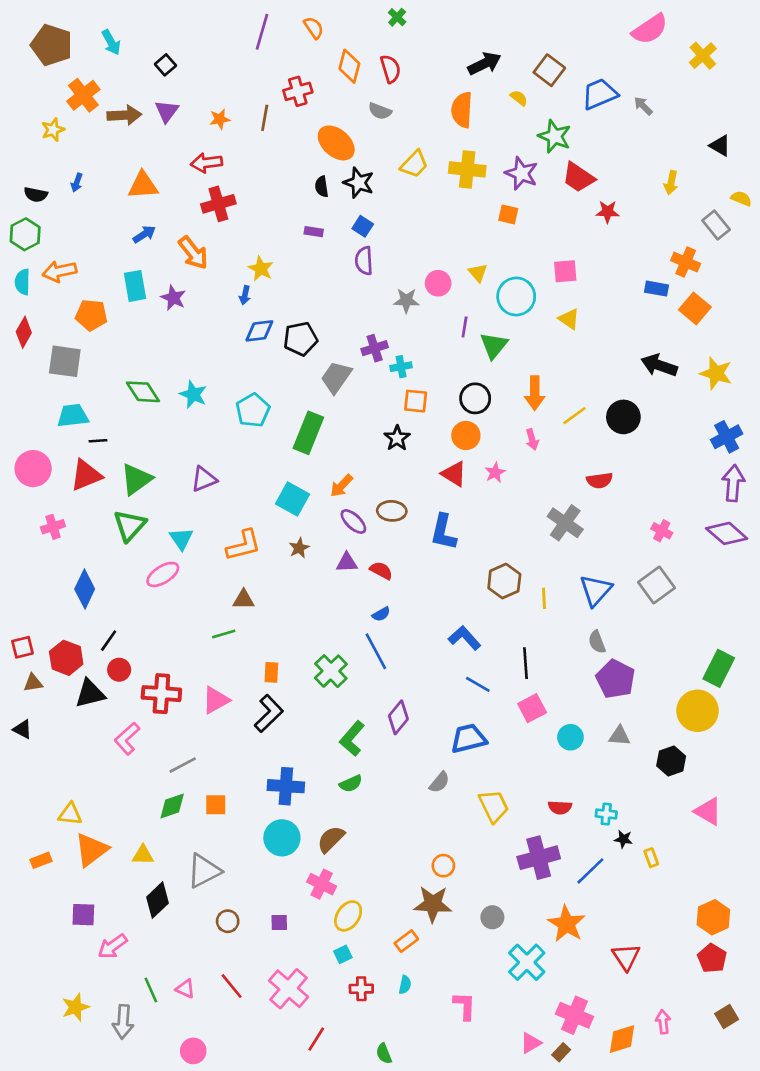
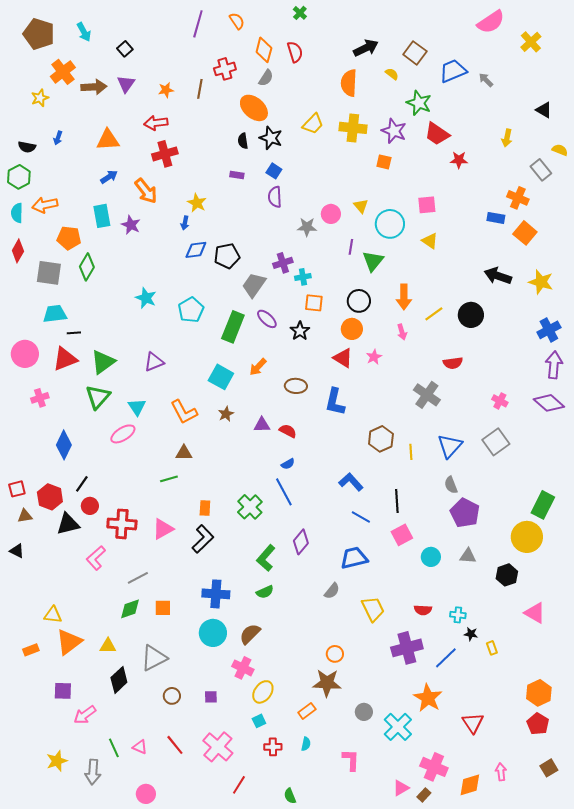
gray semicircle: (380, 111) -> (266, 78), moved, turned -78
green diamond: (143, 392) -> (87, 267), moved, turned 64
purple ellipse: (353, 521) -> (267, 319), moved
orange L-shape: (244, 545) -> (184, 412), turned 76
gray circle: (492, 917) -> (364, 712), moved

